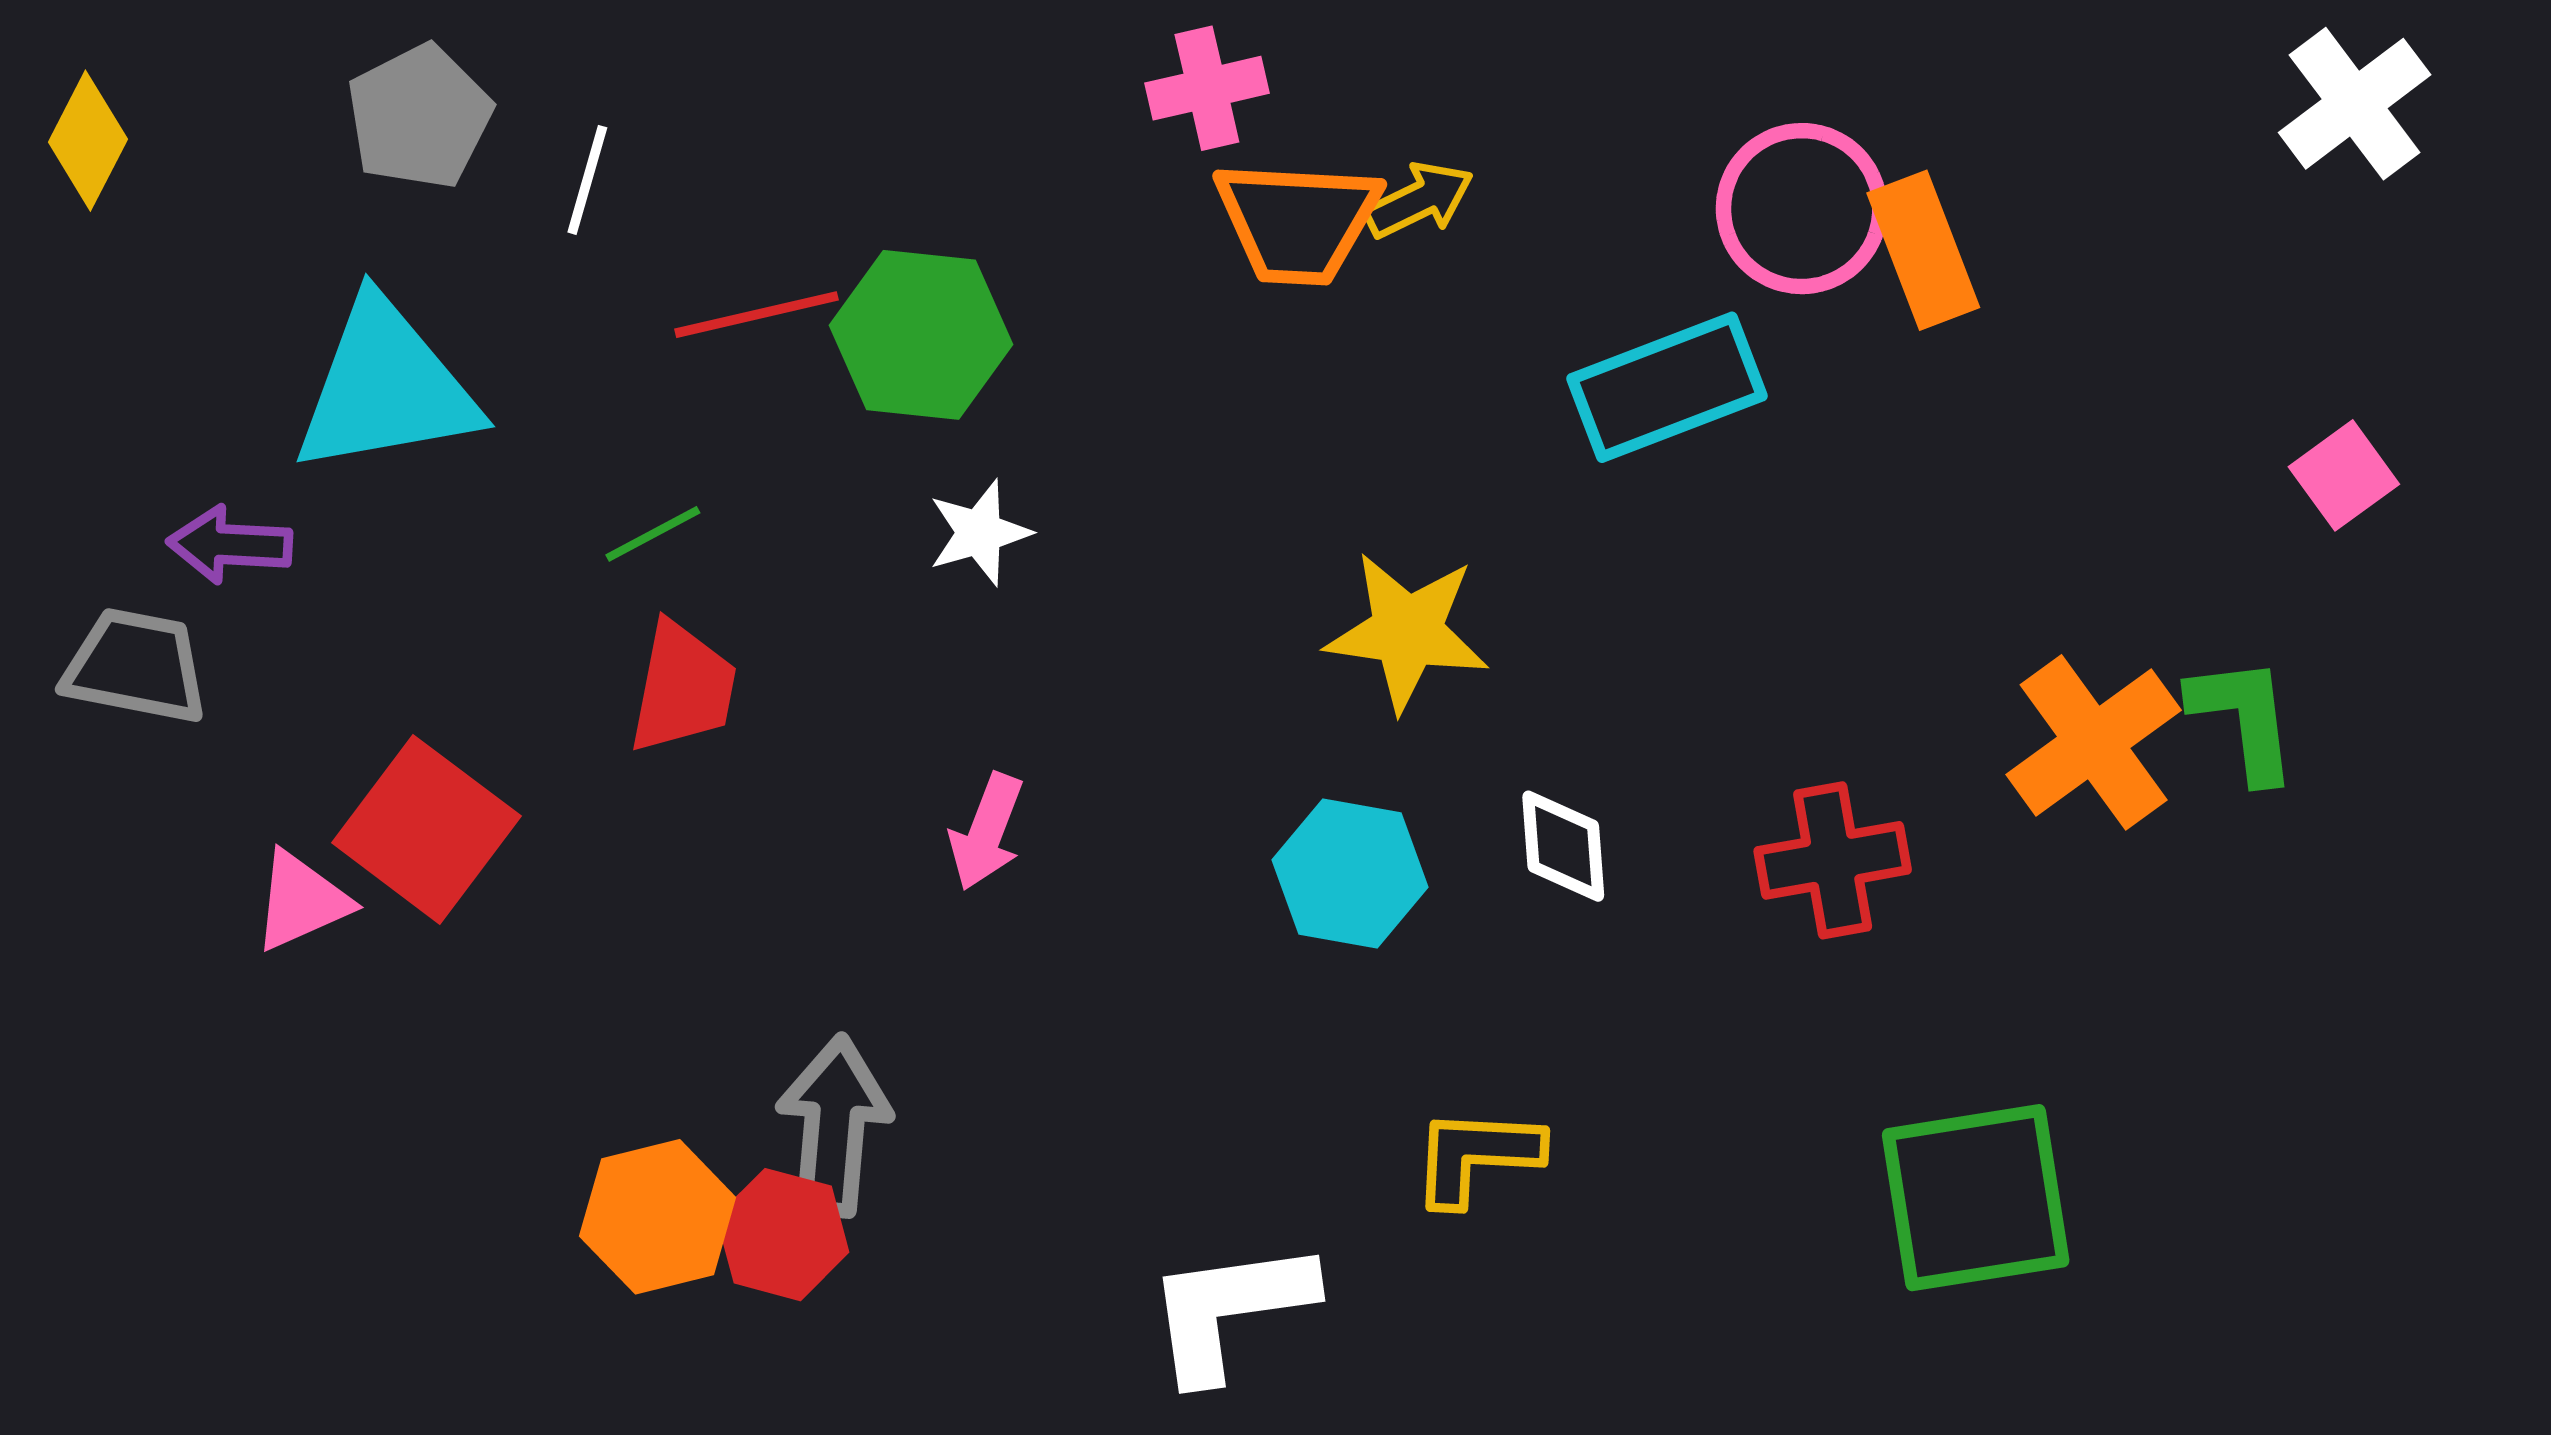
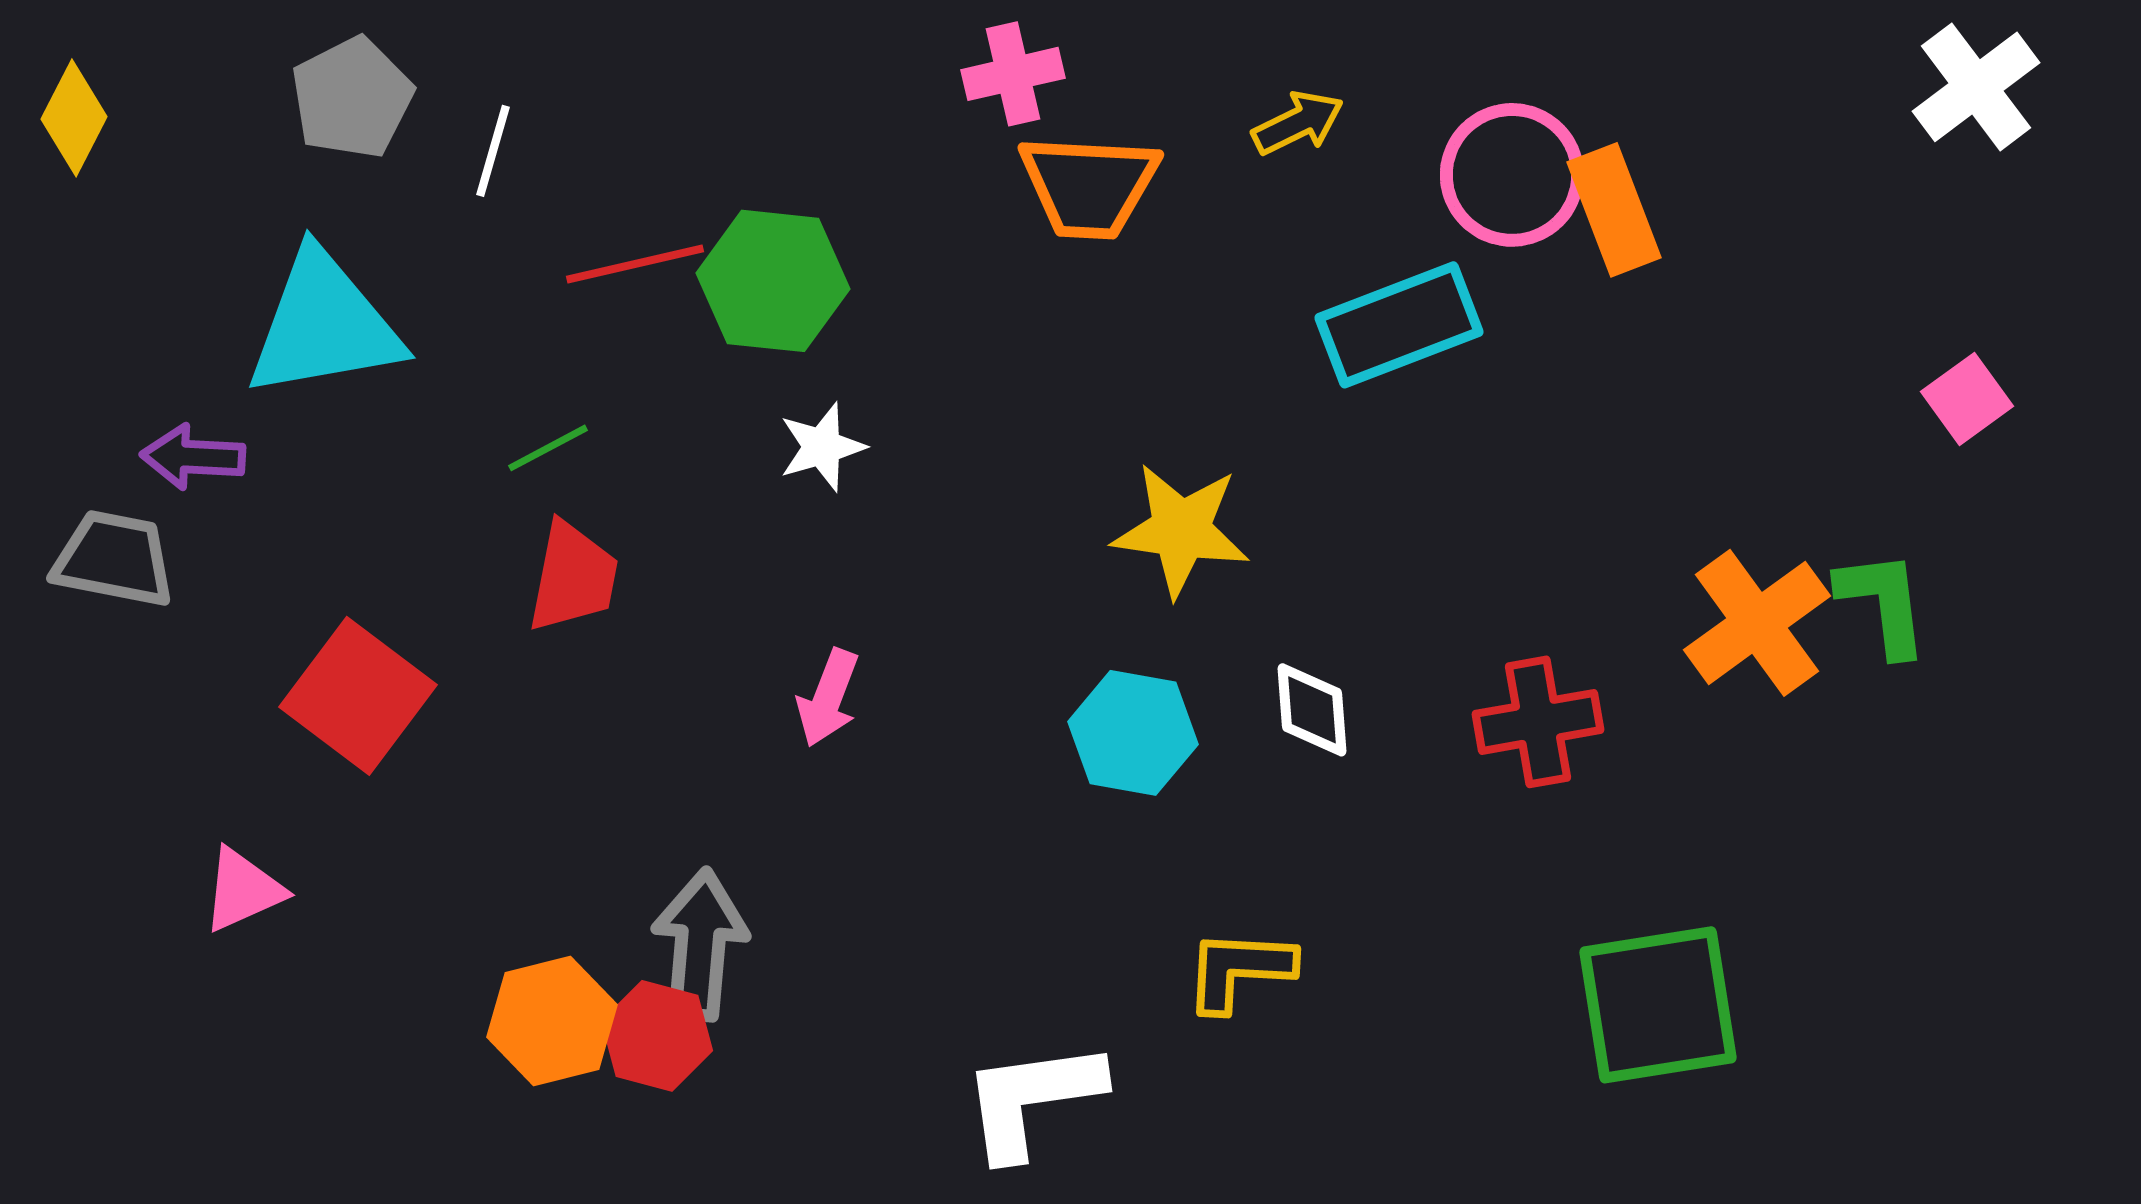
yellow arrow: (1419, 200) -> (1298, 123), moved
pink triangle: (301, 901) -> (243, 890), moved

